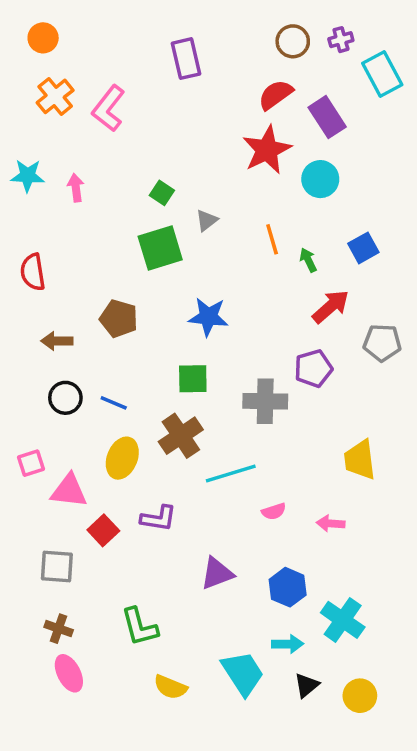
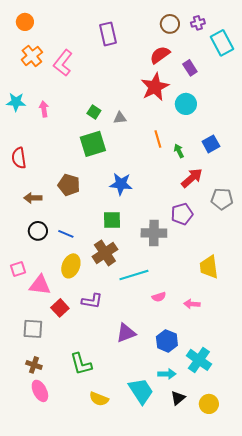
purple rectangle: (327, 117) -> (190, 68), size x0.7
gray triangle: (207, 220) -> (120, 118), moved, turned 32

